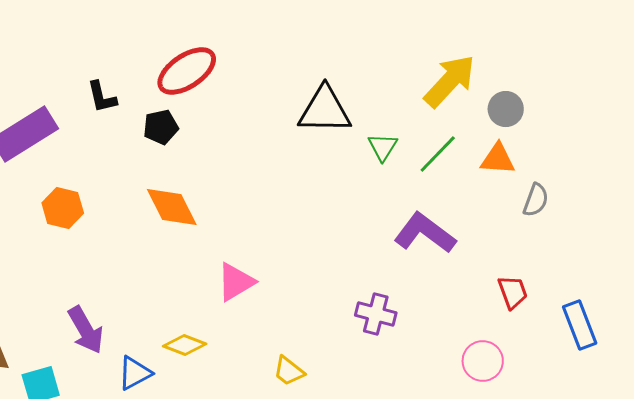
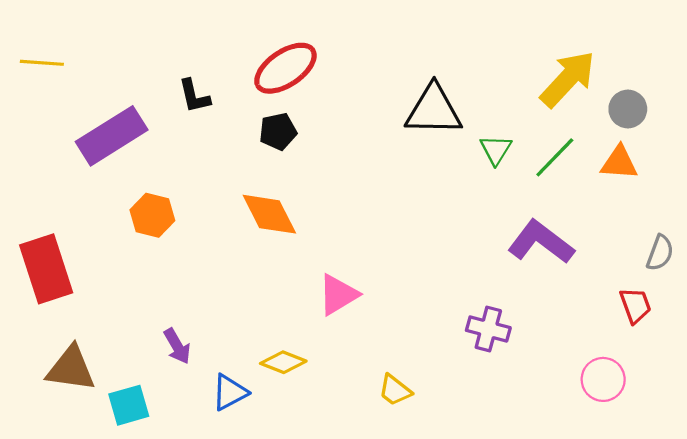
black pentagon: (161, 127) -> (278, 132), moved
gray semicircle: (536, 200) -> (660, 253), moved
purple arrow: (86, 330) -> (177, 346), size x0.7

